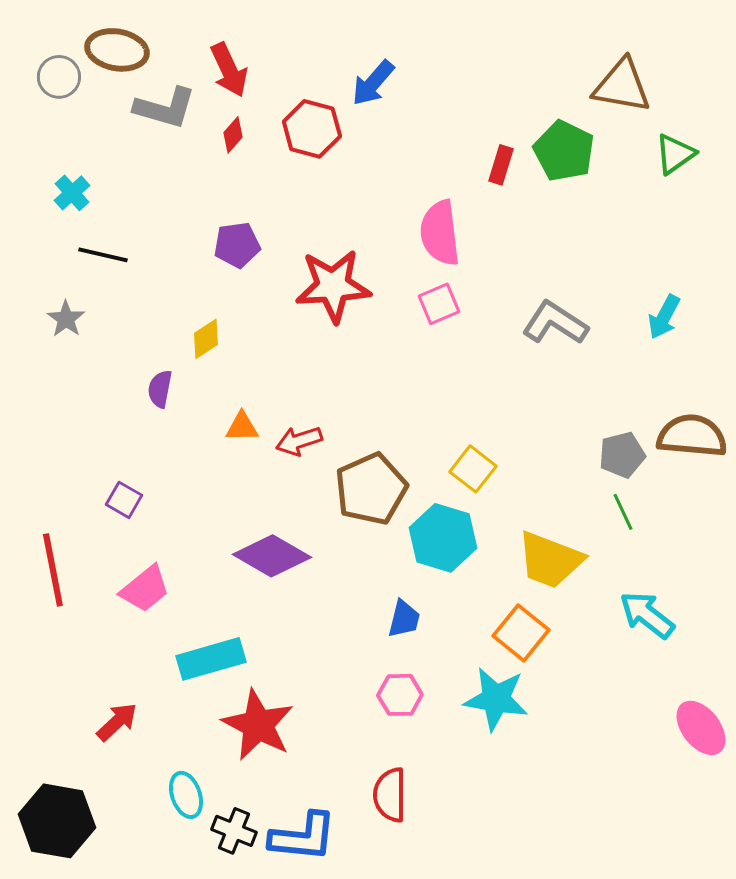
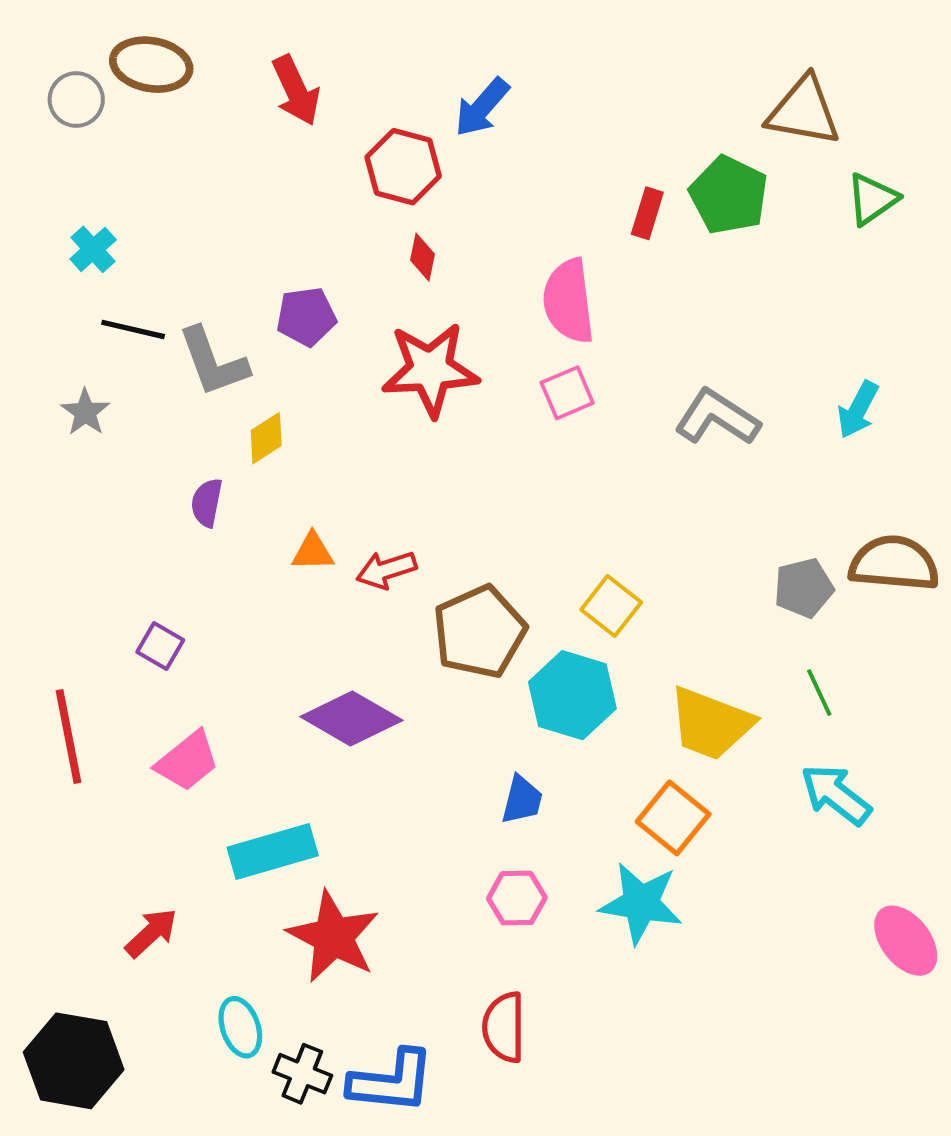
gray L-shape: (165, 108) -> (213, 362), moved, turned 54
red diamond: (233, 135) -> (423, 257), moved, turned -30
green line: (623, 512) -> (819, 693), moved

